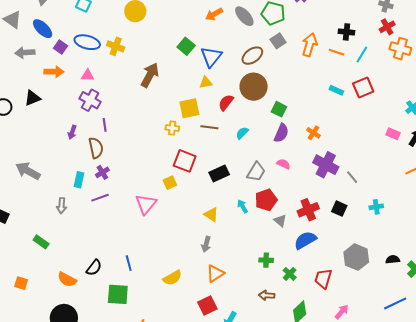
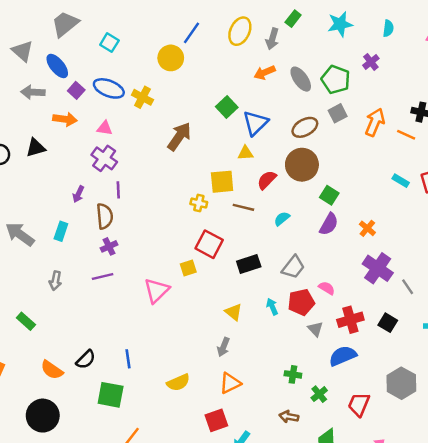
pink semicircle: (283, 164) -> (327, 288), moved
cyan rectangle: (79, 180) -> (61, 231), moved

